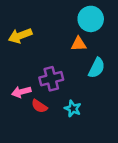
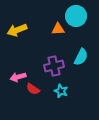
orange triangle: (79, 44) -> (58, 29), moved
purple cross: (51, 79) -> (54, 66), moved

